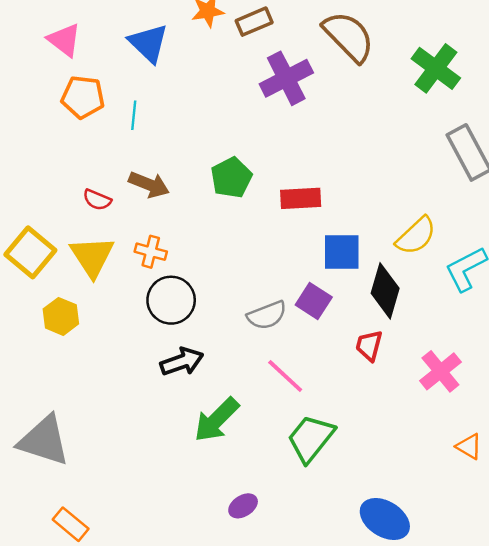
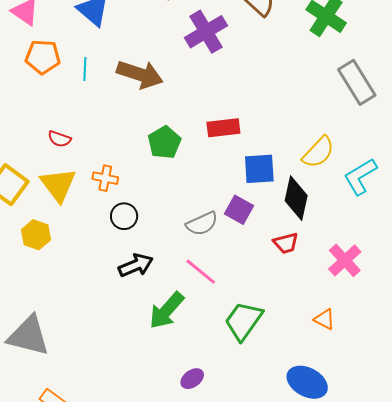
green pentagon: (231, 178) -> (164, 142), moved
brown arrow: (149, 185) -> (140, 74), moved, size x1.4
black circle: (171, 300) -> (124, 216), size x0.7
red trapezoid: (369, 346) -> (286, 243), turned -116
pink line: (285, 376) -> (201, 272), moved
orange triangle: (469, 446) -> (324, 319), moved

